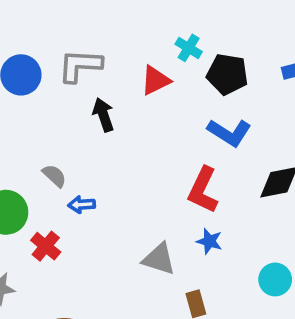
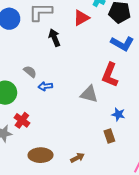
blue star: (209, 241) -> (118, 114), moved
red cross: (46, 246) -> (22, 120), moved
gray triangle: (159, 259) -> (89, 94), moved

